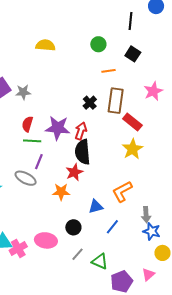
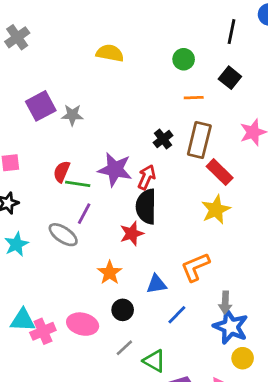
red semicircle: (27, 124) -> (62, 172), moved
orange star: (61, 192) -> (110, 273), moved, turned 30
blue star: (152, 231) -> (231, 327), size x1.4

